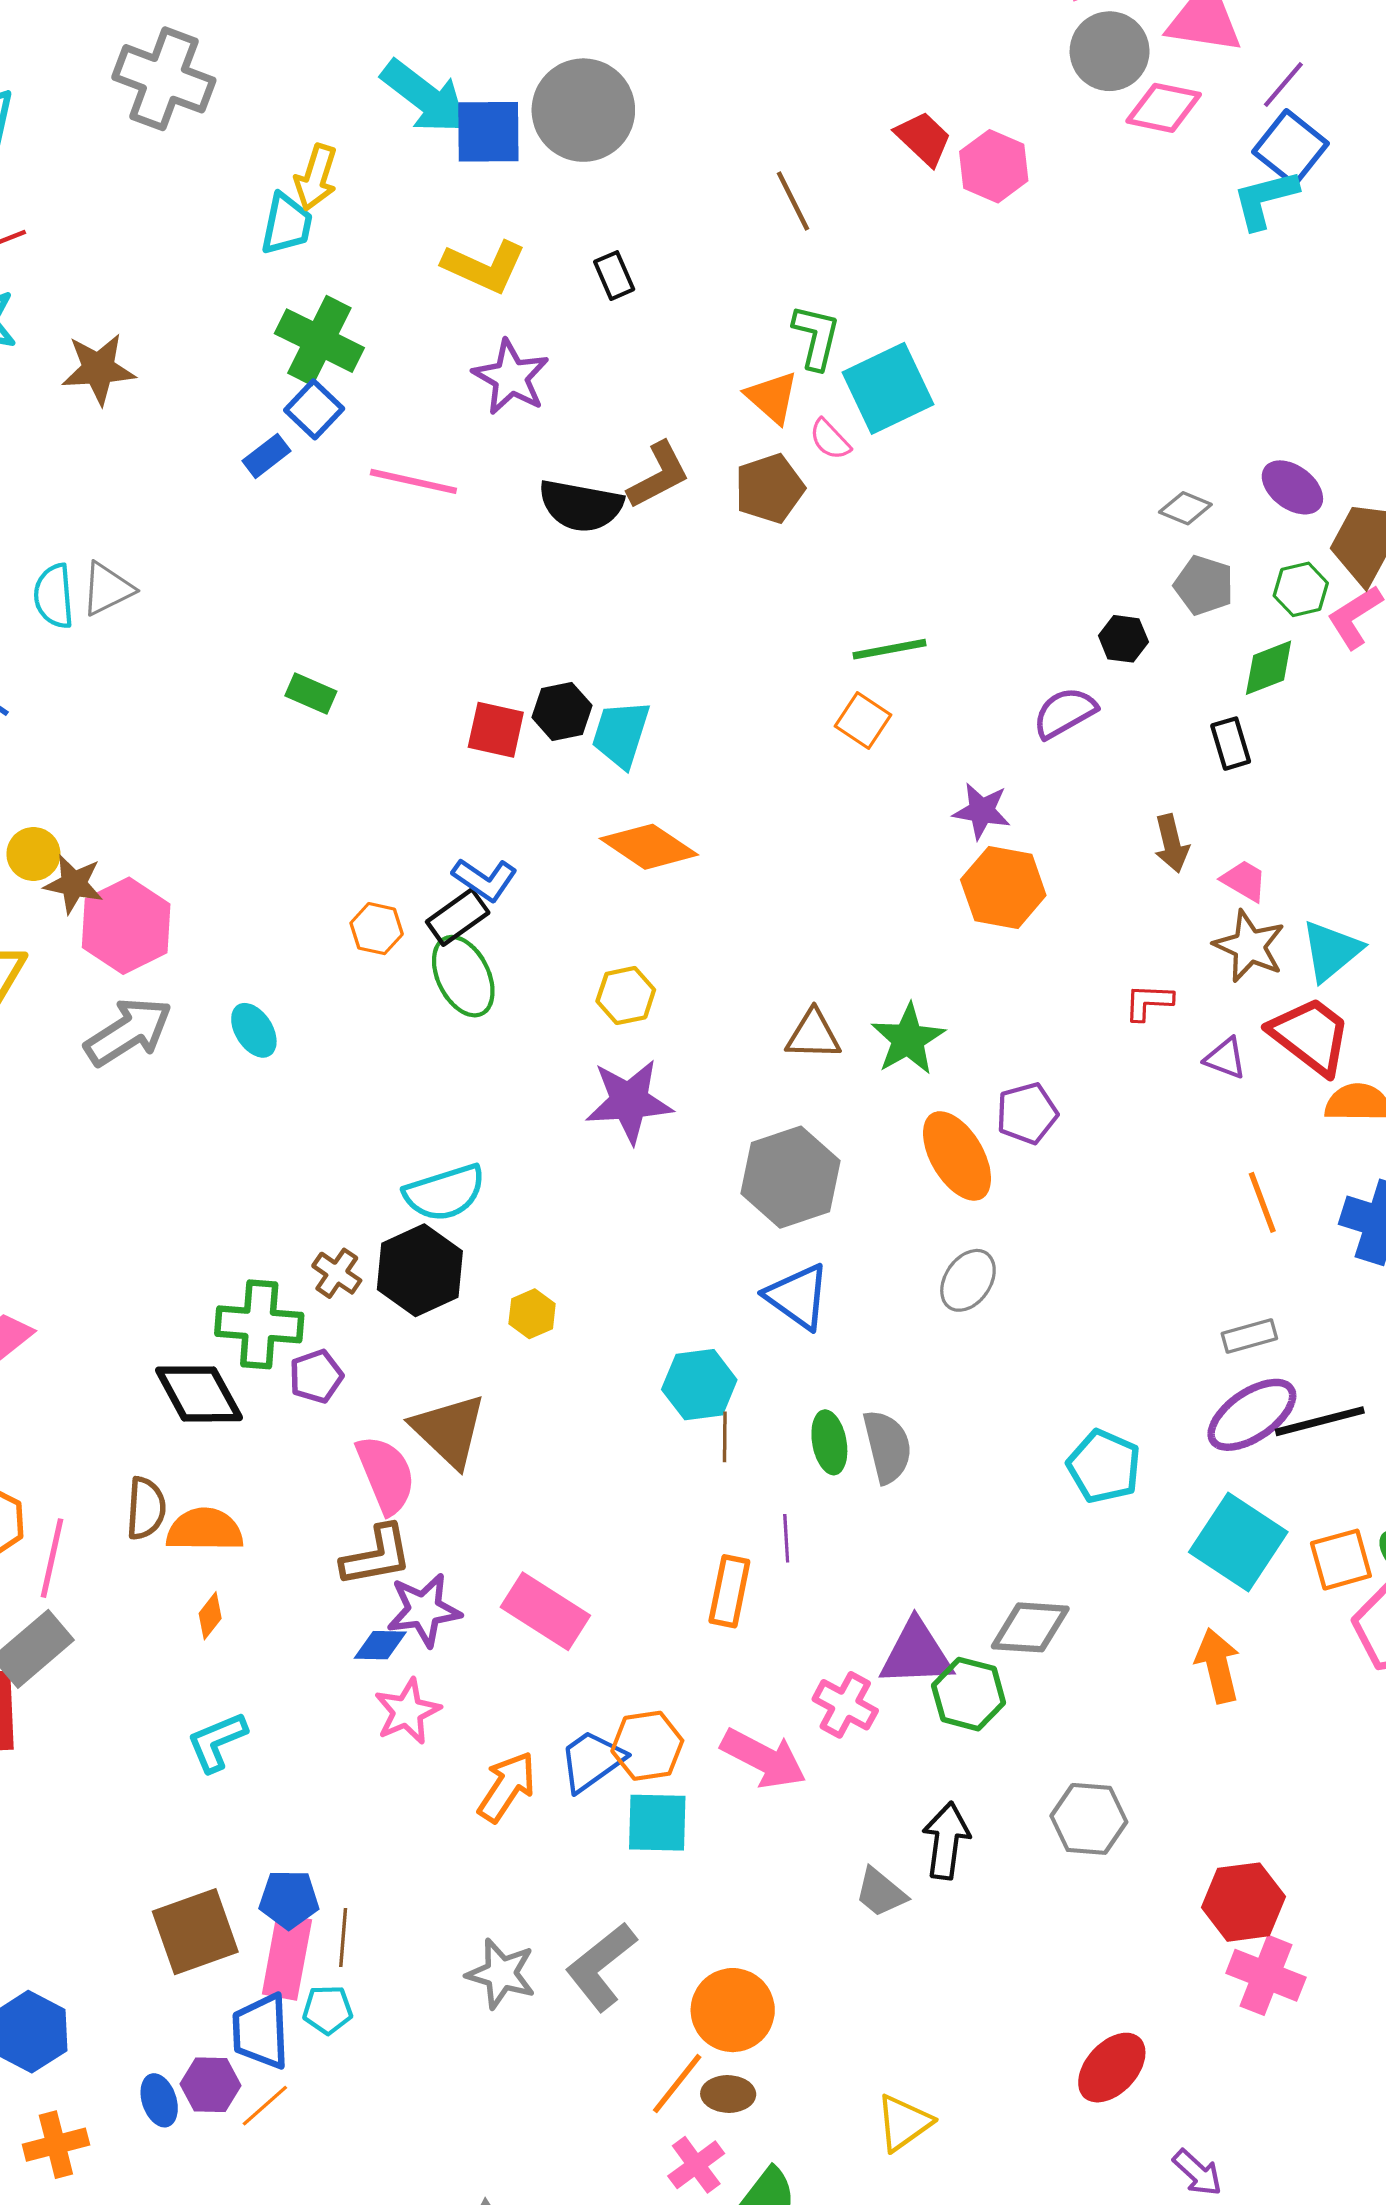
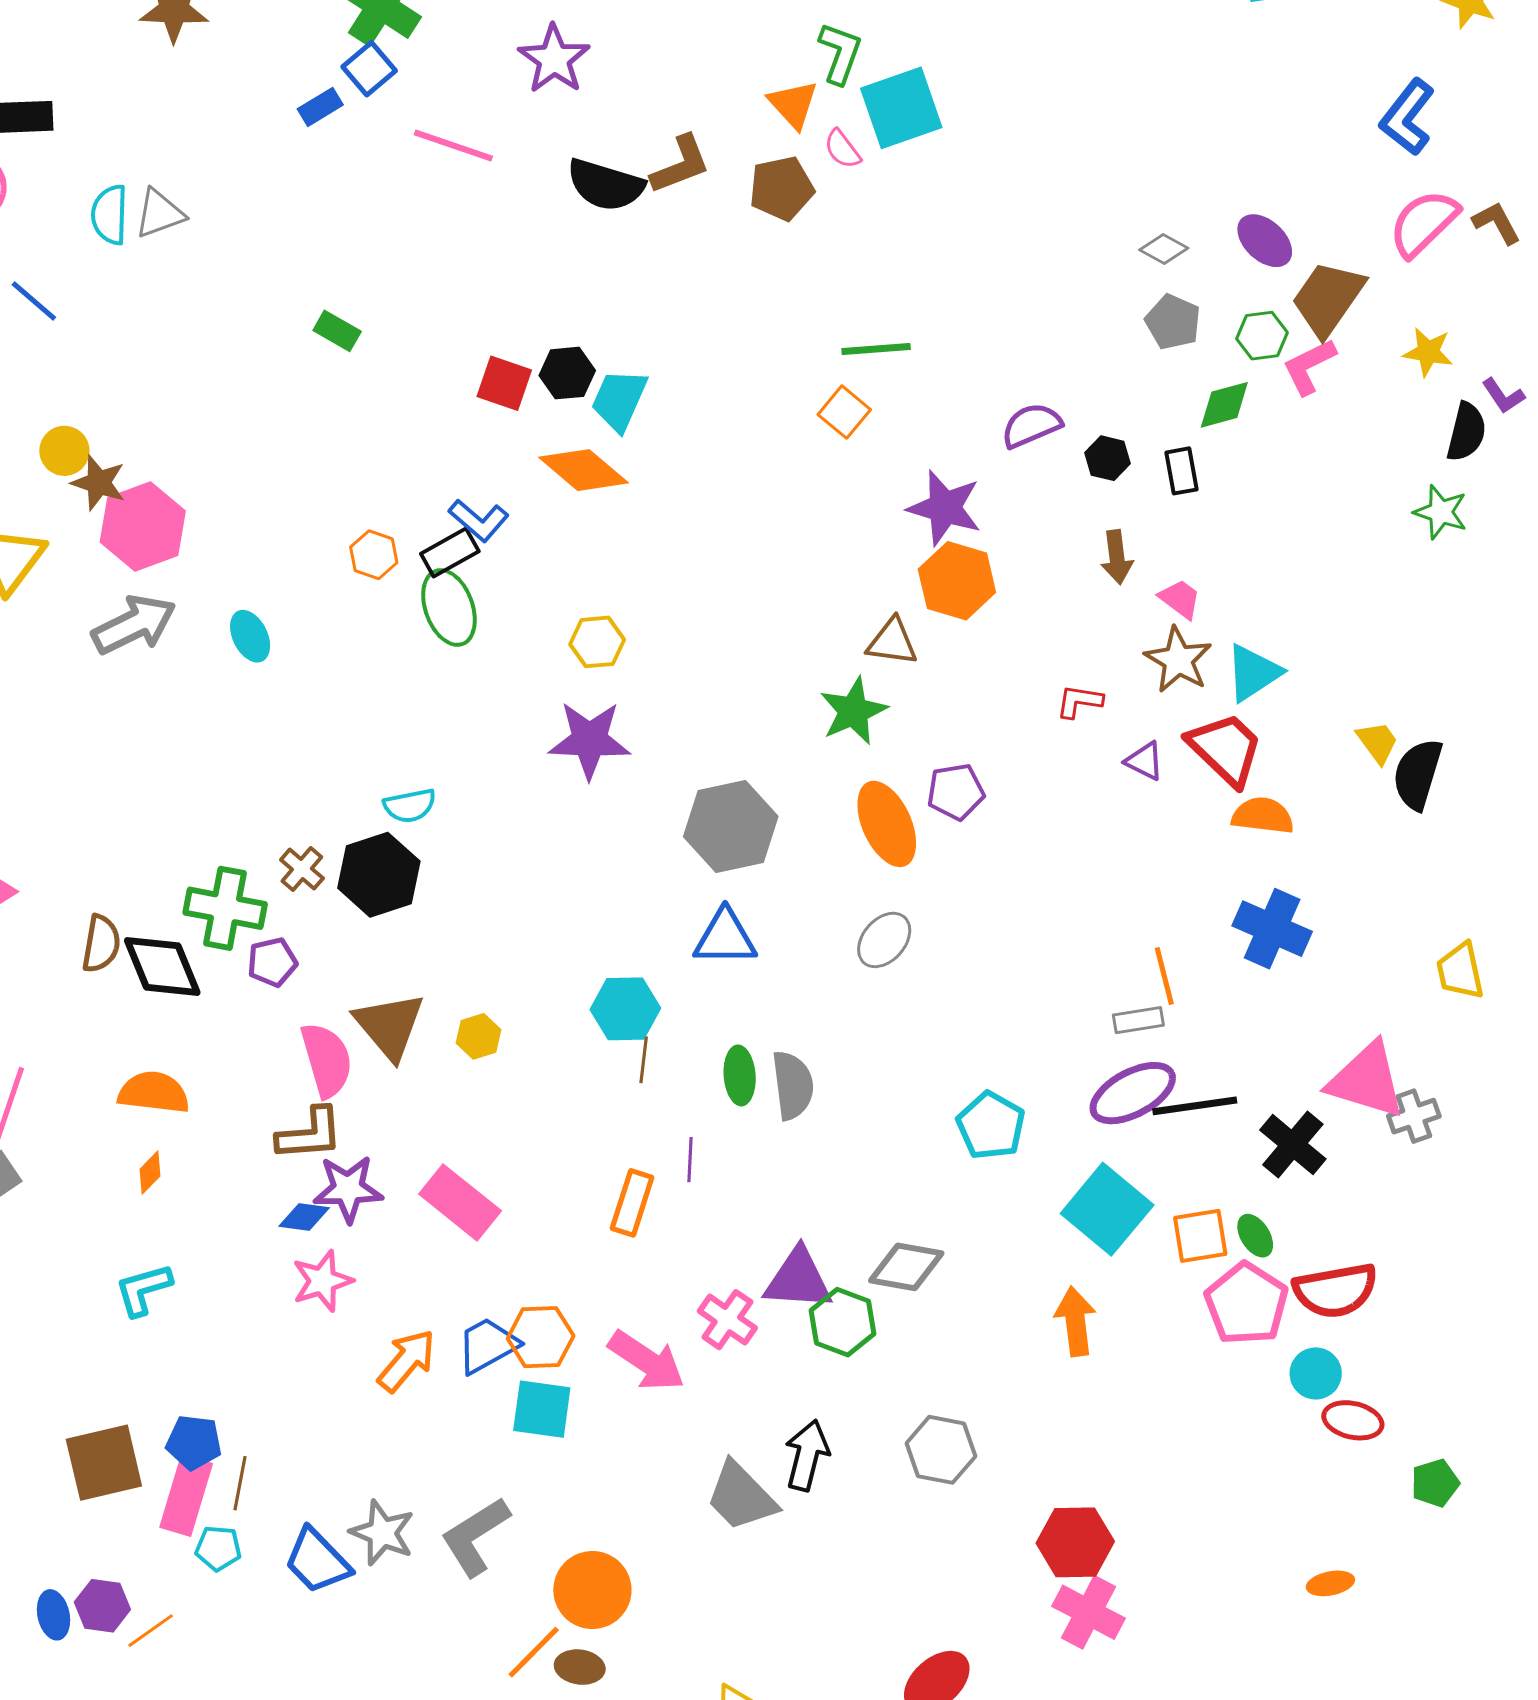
black hexagon: (1123, 639) -> (1107, 458), moved
purple star: (982, 811) -> (945, 508), size x1.4
orange diamond: (649, 847) -> (584, 470), moved
brown triangle: (813, 1035) -> (892, 642), moved
cyan semicircle: (445, 1193) -> (410, 806), size x0.7
orange line: (1262, 1202) -> (1164, 976), moved
blue triangle: (798, 1297) -> (725, 938), turned -42
yellow hexagon: (532, 1314) -> (478, 1036), moved
brown semicircle: (146, 1508) -> (101, 944), moved
gray trapezoid: (881, 1892) -> (741, 1496), size x1.5
blue trapezoid: (261, 2031) -> (317, 1561), moved, turned -48

